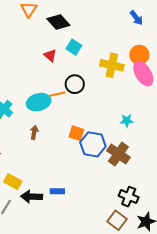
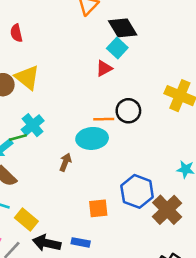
cyan square: (74, 47) -> (117, 48), moved
red triangle: (50, 55) -> (104, 68), turned 40
cyan ellipse: (39, 102) -> (92, 138), moved
orange square: (76, 133) -> (98, 208), moved, turned -35

